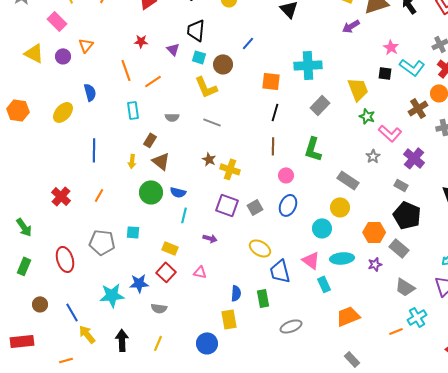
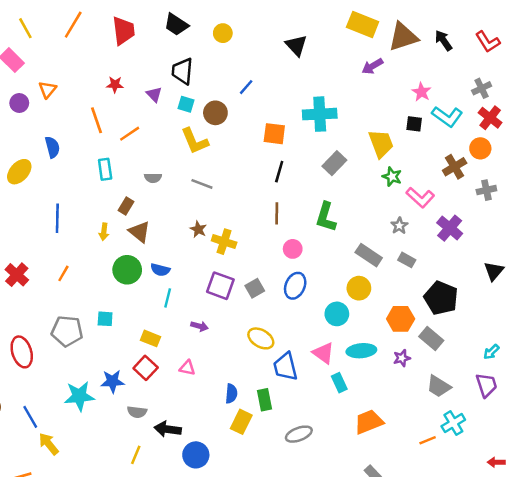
gray rectangle: (401, 185) -> (407, 260), moved
yellow rectangle: (229, 319) -> (241, 422), moved, turned 36
black arrow: (122, 340) -> (168, 429), moved, turned -80

